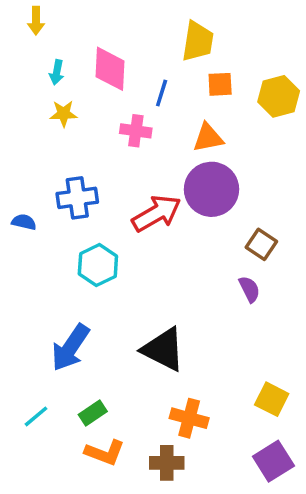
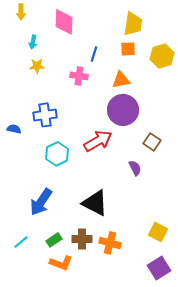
yellow trapezoid: (198, 41) -> (133, 24), moved
pink diamond: (110, 69) -> (64, 22), moved
red arrow: (156, 213) -> (98, 141), moved
purple semicircle: (249, 289) -> (135, 168), moved
brown cross: (167, 463) -> (82, 239), moved

